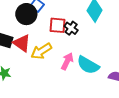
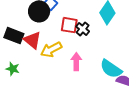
pink arrow: (67, 61) -> (76, 62), turned -30
cyan semicircle: (88, 65) -> (111, 69), moved

